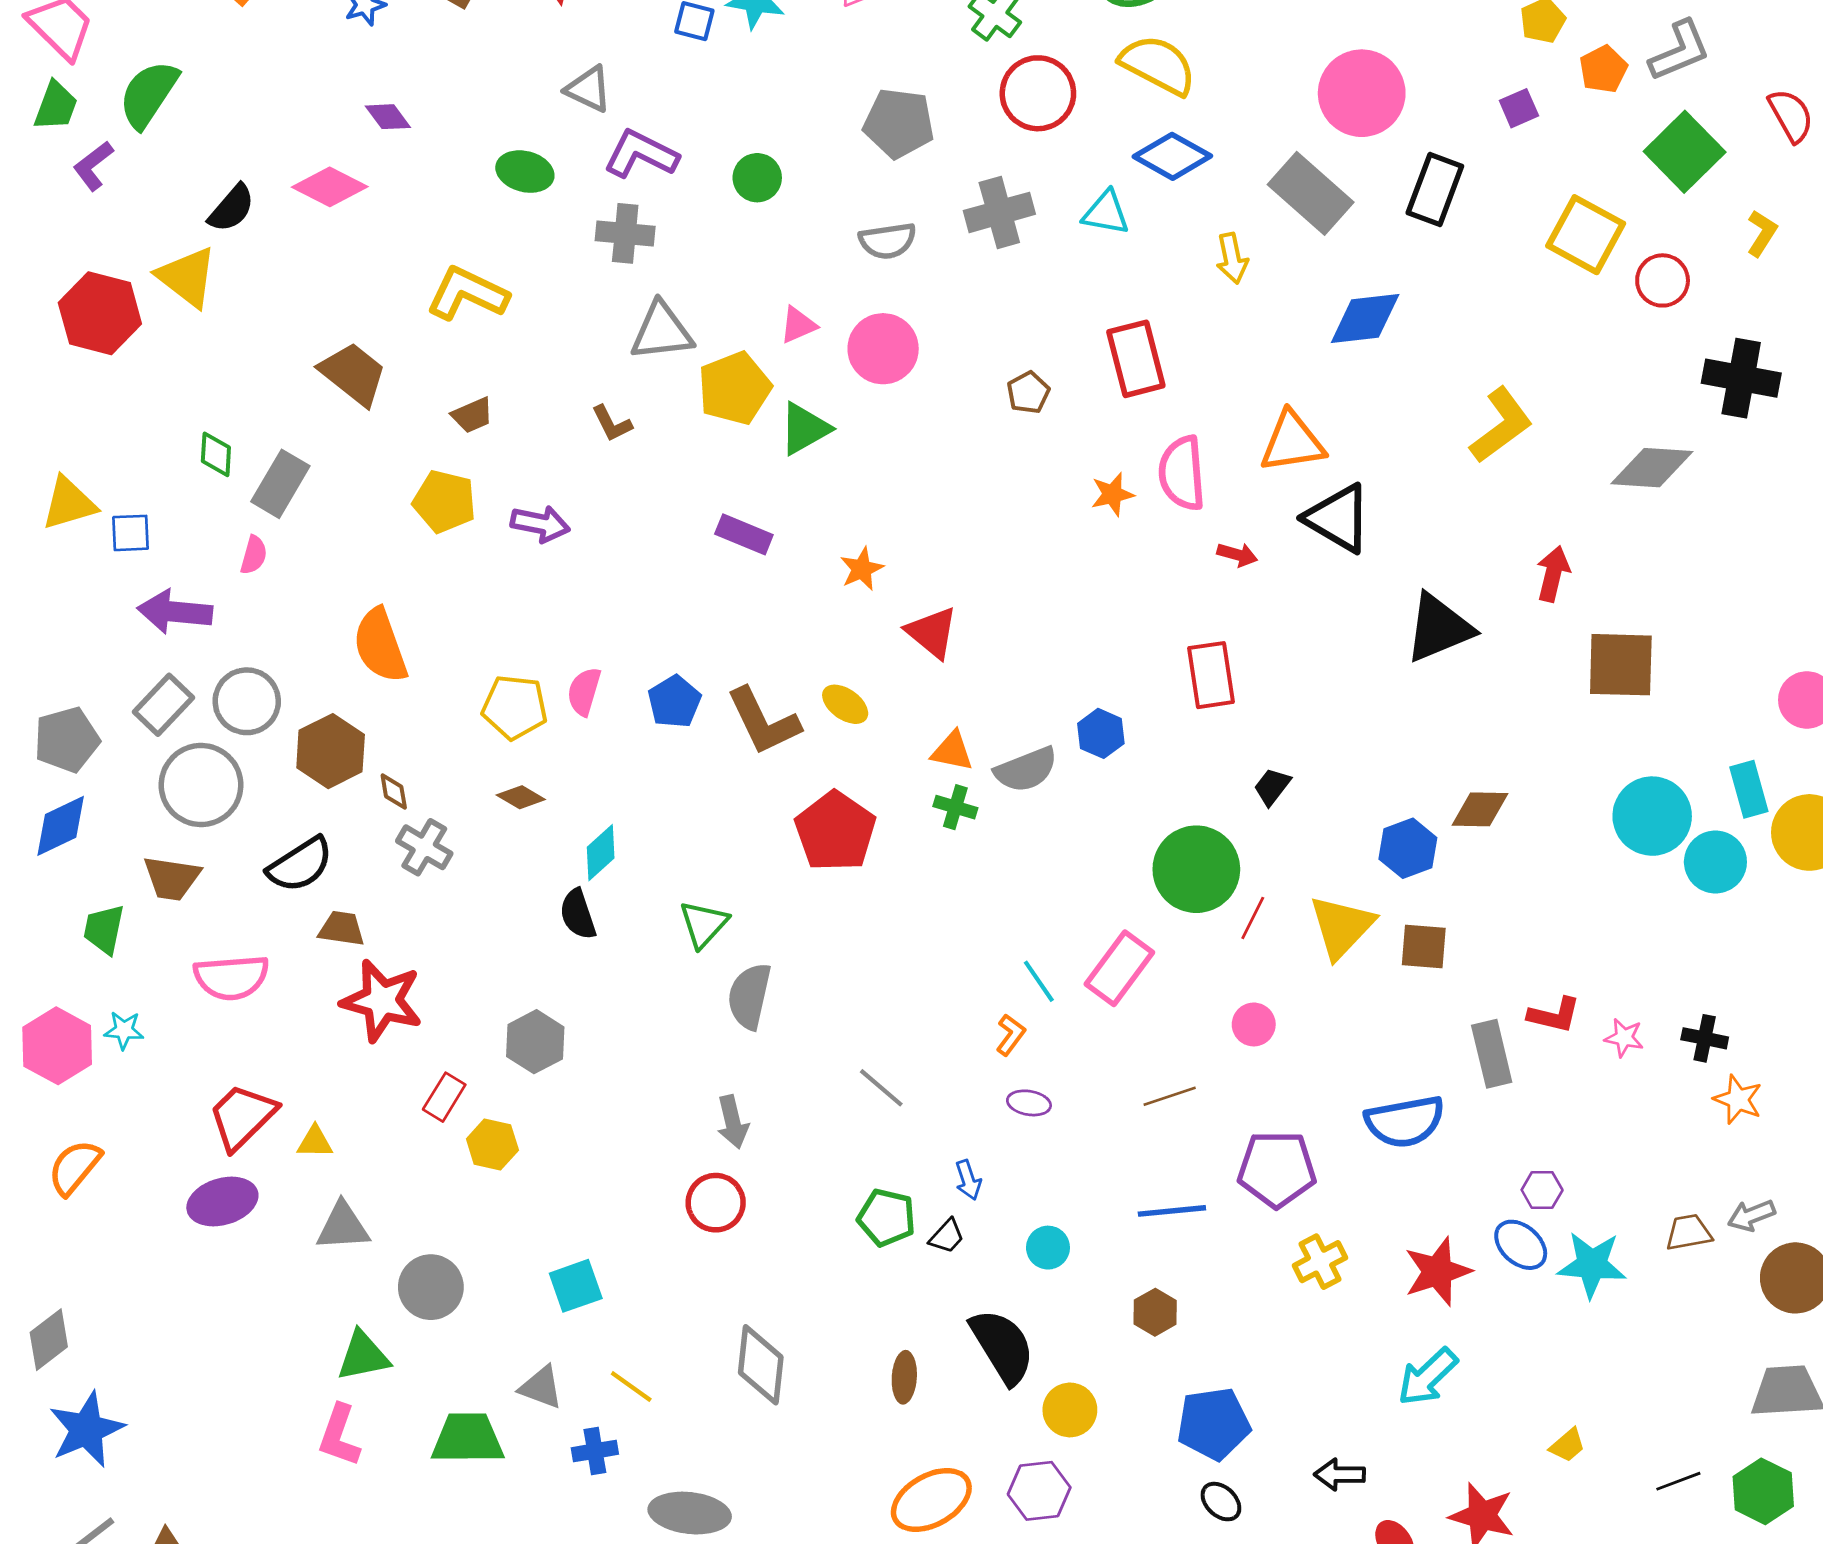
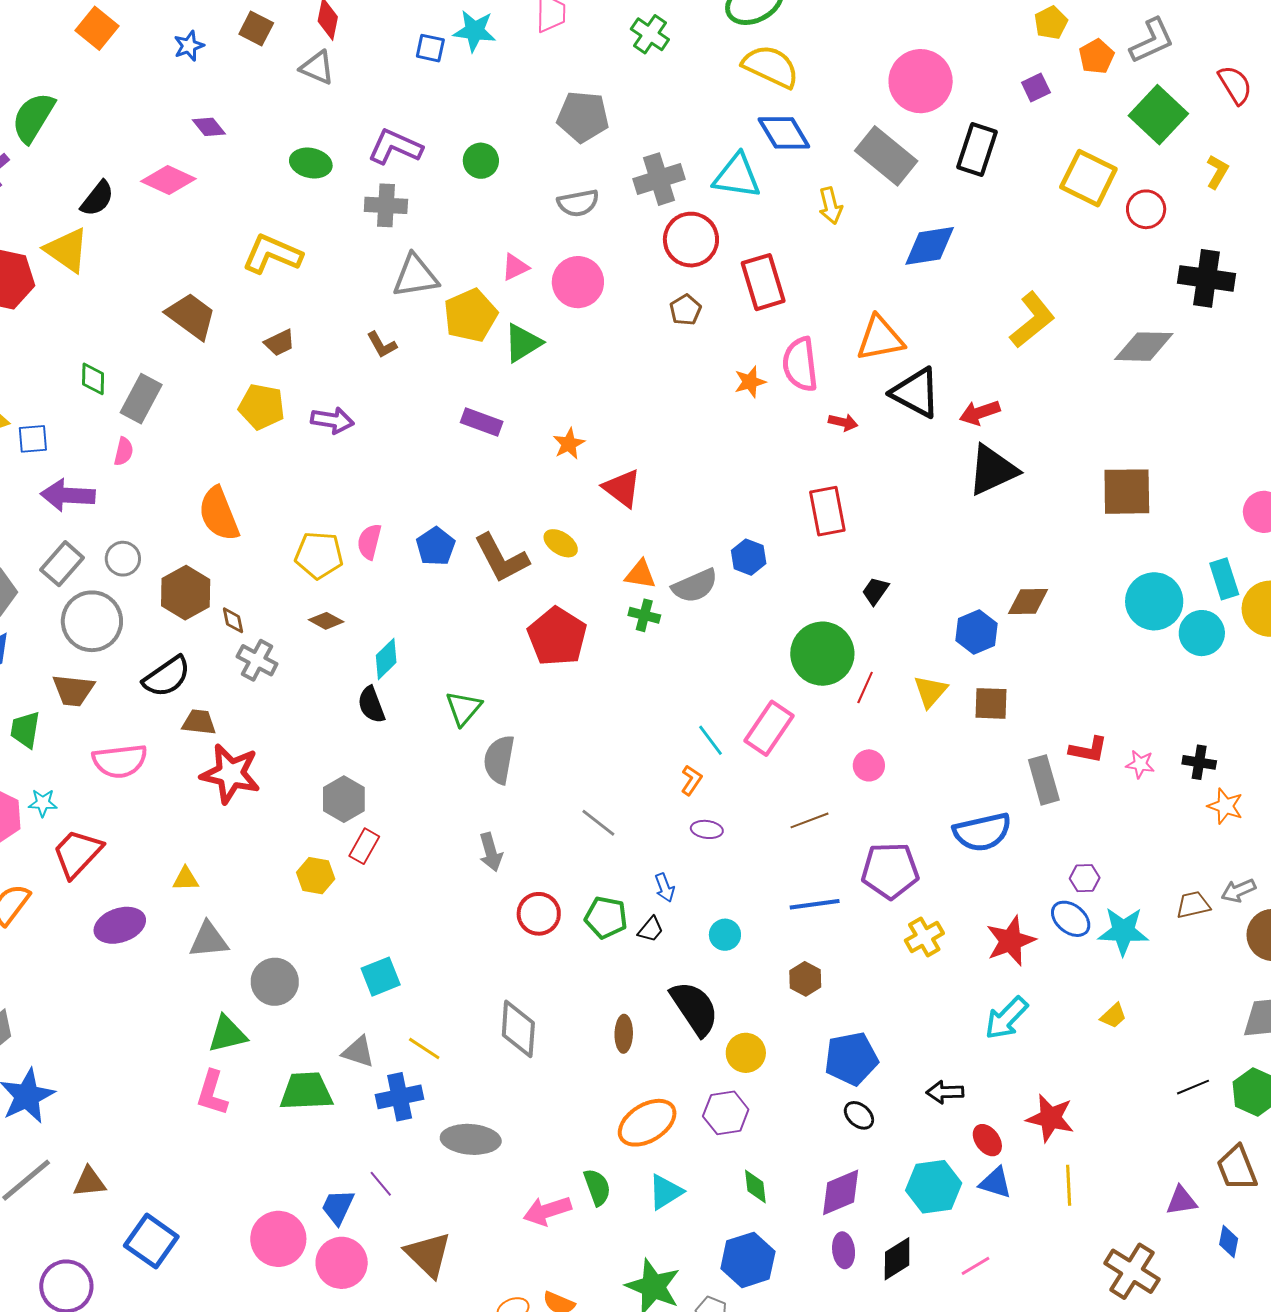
gray triangle: (588, 89) -> (317, 68), moved
red circle: (1038, 93) -> (691, 240), moved
blue diamond: (1172, 156) -> (784, 133), turned 32
cyan triangle: (1106, 213) -> (737, 176), size x1.4
red arrow: (1553, 574) -> (980, 413), moved, turned -120
gray circle: (247, 701) -> (123, 559), size x0.7
yellow triangle: (1342, 927) -> (930, 691), size x0.7
red rectangle: (444, 1097) -> (364, 846), moved
red trapezoid: (242, 1117) -> (77, 853), moved
red circle: (716, 1203) -> (539, 914), moved
yellow trapezoid: (1567, 1445) -> (1113, 1016), moved
blue cross: (595, 1451) -> (400, 1097), size x1.4

